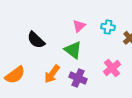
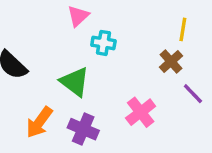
pink triangle: (79, 26) -> (78, 16), moved
cyan cross: (108, 27) -> (103, 43), moved

